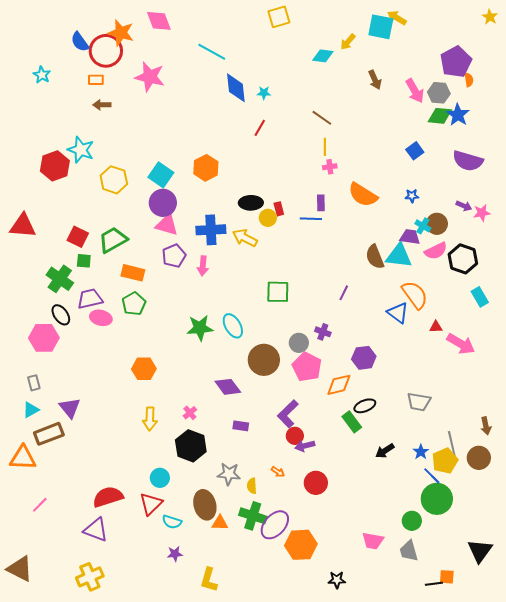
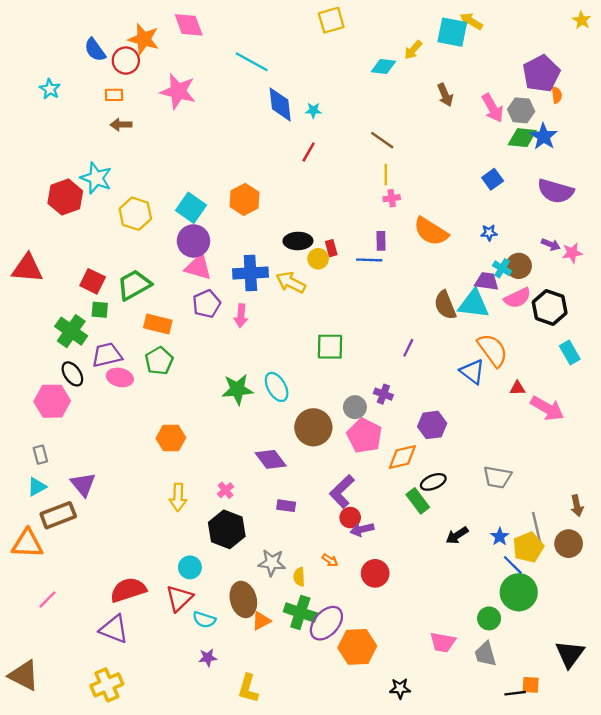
red circle: (106, 51) -> (126, 61), size x0.7
orange triangle: (220, 523) -> (261, 621), turned -30

